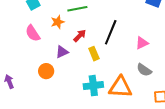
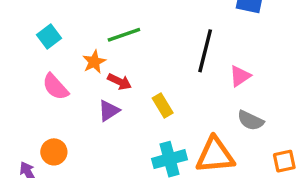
black line: (111, 32) -> (205, 51), moved
red arrow: (80, 36) -> (120, 82), moved, turned 80
orange circle: (46, 71) -> (54, 152), moved

